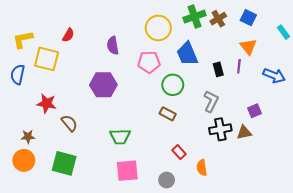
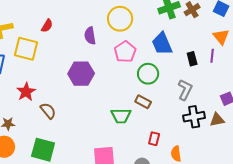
yellow circle: (158, 28) -> (120, 19), moved
pink pentagon: (149, 62) -> (125, 52), turned -30
red star: (47, 103) -> (26, 92), turned 30
green trapezoid: (120, 137) -> (121, 116), moved
red rectangle: (179, 152) -> (154, 139), turned 56

